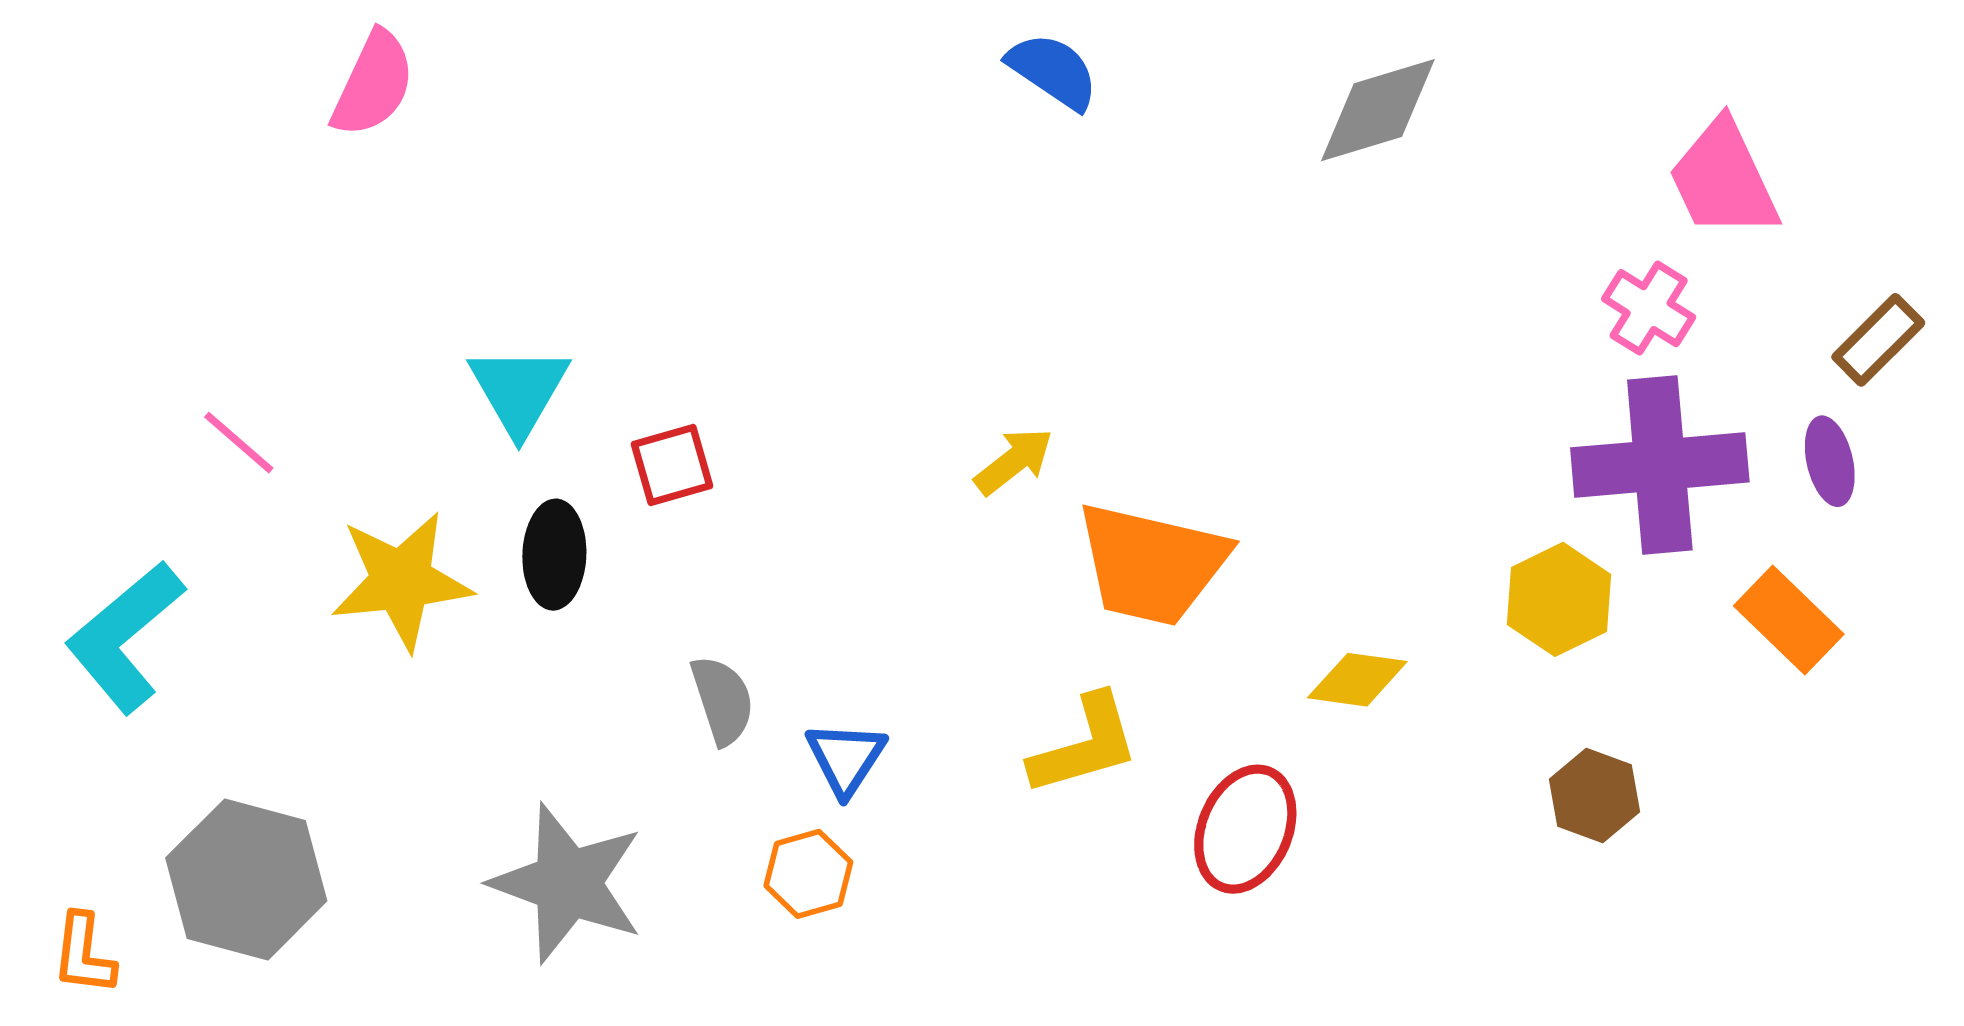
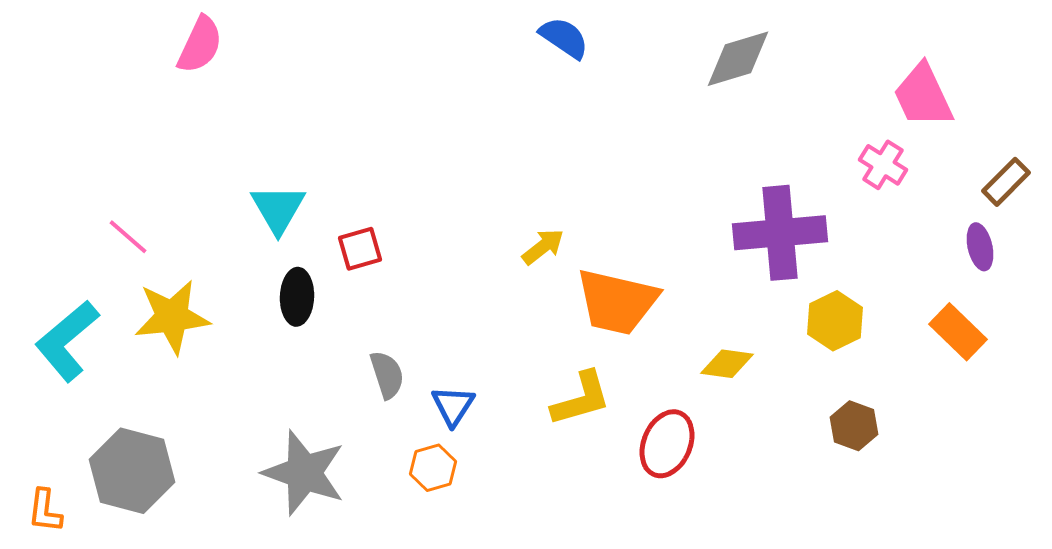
purple cross: (1660, 465) -> (780, 233), moved
yellow star: (401, 581) -> (172, 317), moved

